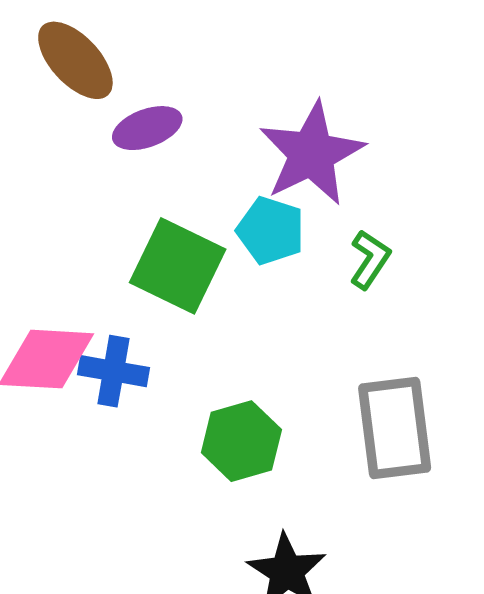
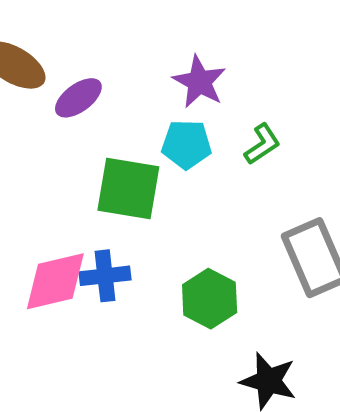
purple star: (312, 154) -> (199, 82), size x0.7
green L-shape: (370, 259) -> (262, 144), turned 39

